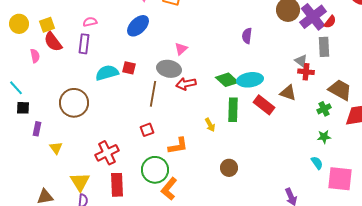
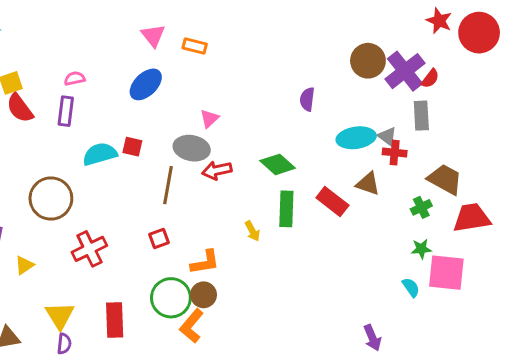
cyan ellipse: (250, 80) -> (356, 138), moved
yellow triangle: (56, 148) -> (24, 265), turned 32
red cross: (107, 153) -> (89, 249), moved
brown circle: (229, 168) -> (204, 295), moved
pink square: (340, 179) -> (446, 273), moved

